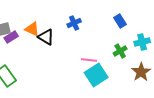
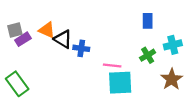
blue rectangle: (120, 21) -> (148, 21), turned 32
blue cross: (74, 23) -> (81, 48), moved, turned 32
cyan square: (96, 75) -> (120, 83), turned 30

